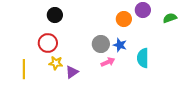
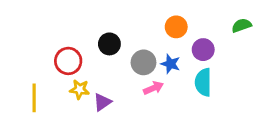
purple circle: (143, 10) -> (203, 50), moved
black circle: (55, 15) -> (109, 44), moved

